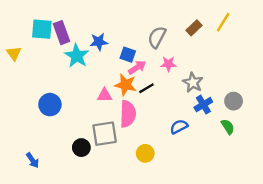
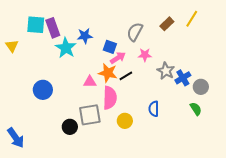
blue cross: (203, 105) -> (183, 78), moved
blue semicircle: (179, 127) -> (154, 109), turned -63
yellow circle: (145, 153) -> (125, 121), moved
blue arrow: (33, 160) -> (16, 138), moved, size x1.5

